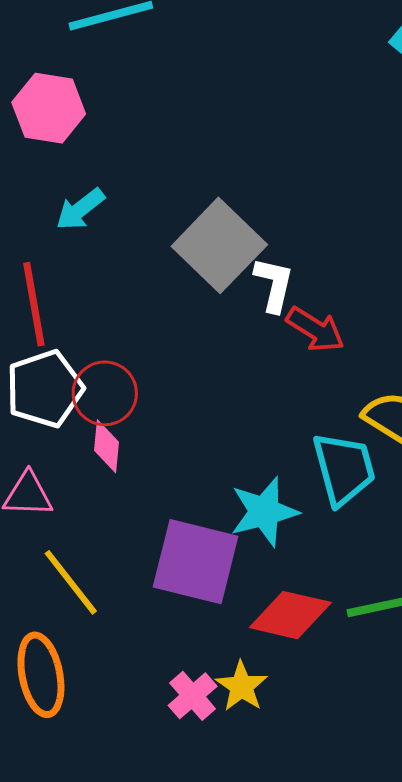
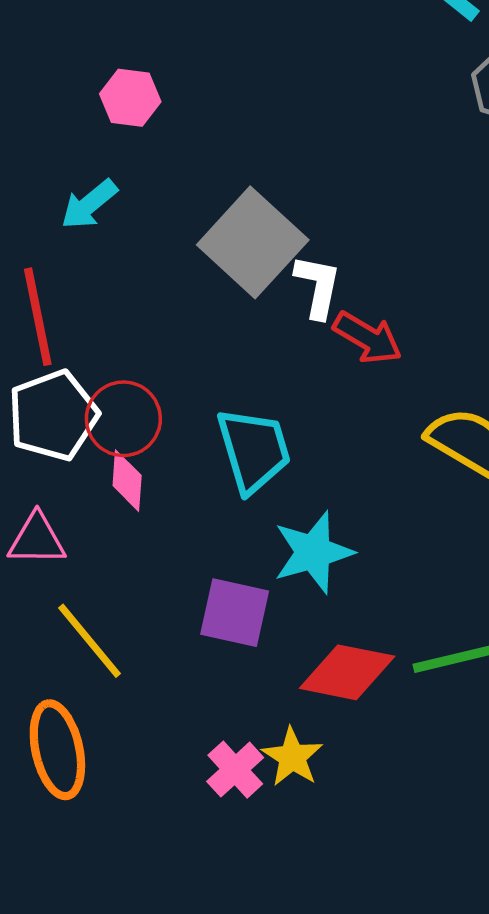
pink hexagon: (49, 108) -> (130, 98), moved, size x0.7
cyan trapezoid: (344, 469) -> (254, 450), moved
purple square: (196, 562) -> (235, 613), size x0.7

